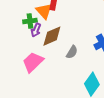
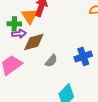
purple arrow: (36, 30) -> (19, 34), turned -128

